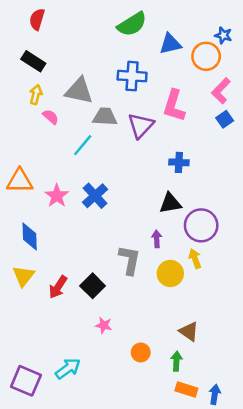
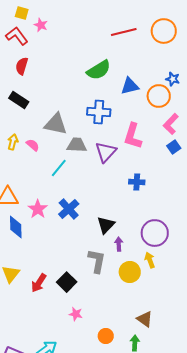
yellow arrow: (36, 95) -> (13, 142), moved
black triangle: (170, 203) -> (106, 225), moved, turned -36
blue diamond: (30, 236) -> (16, 227), moved

